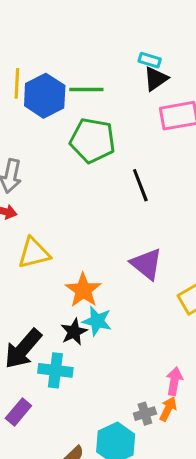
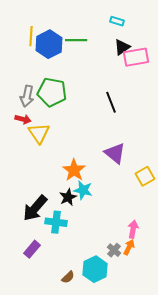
black triangle: (156, 79) -> (122, 47), moved
green pentagon: (92, 140) -> (52, 92), moved
yellow triangle: (34, 253) -> (39, 133), moved, turned -50
gray cross: (145, 414) -> (114, 250), turned -32

